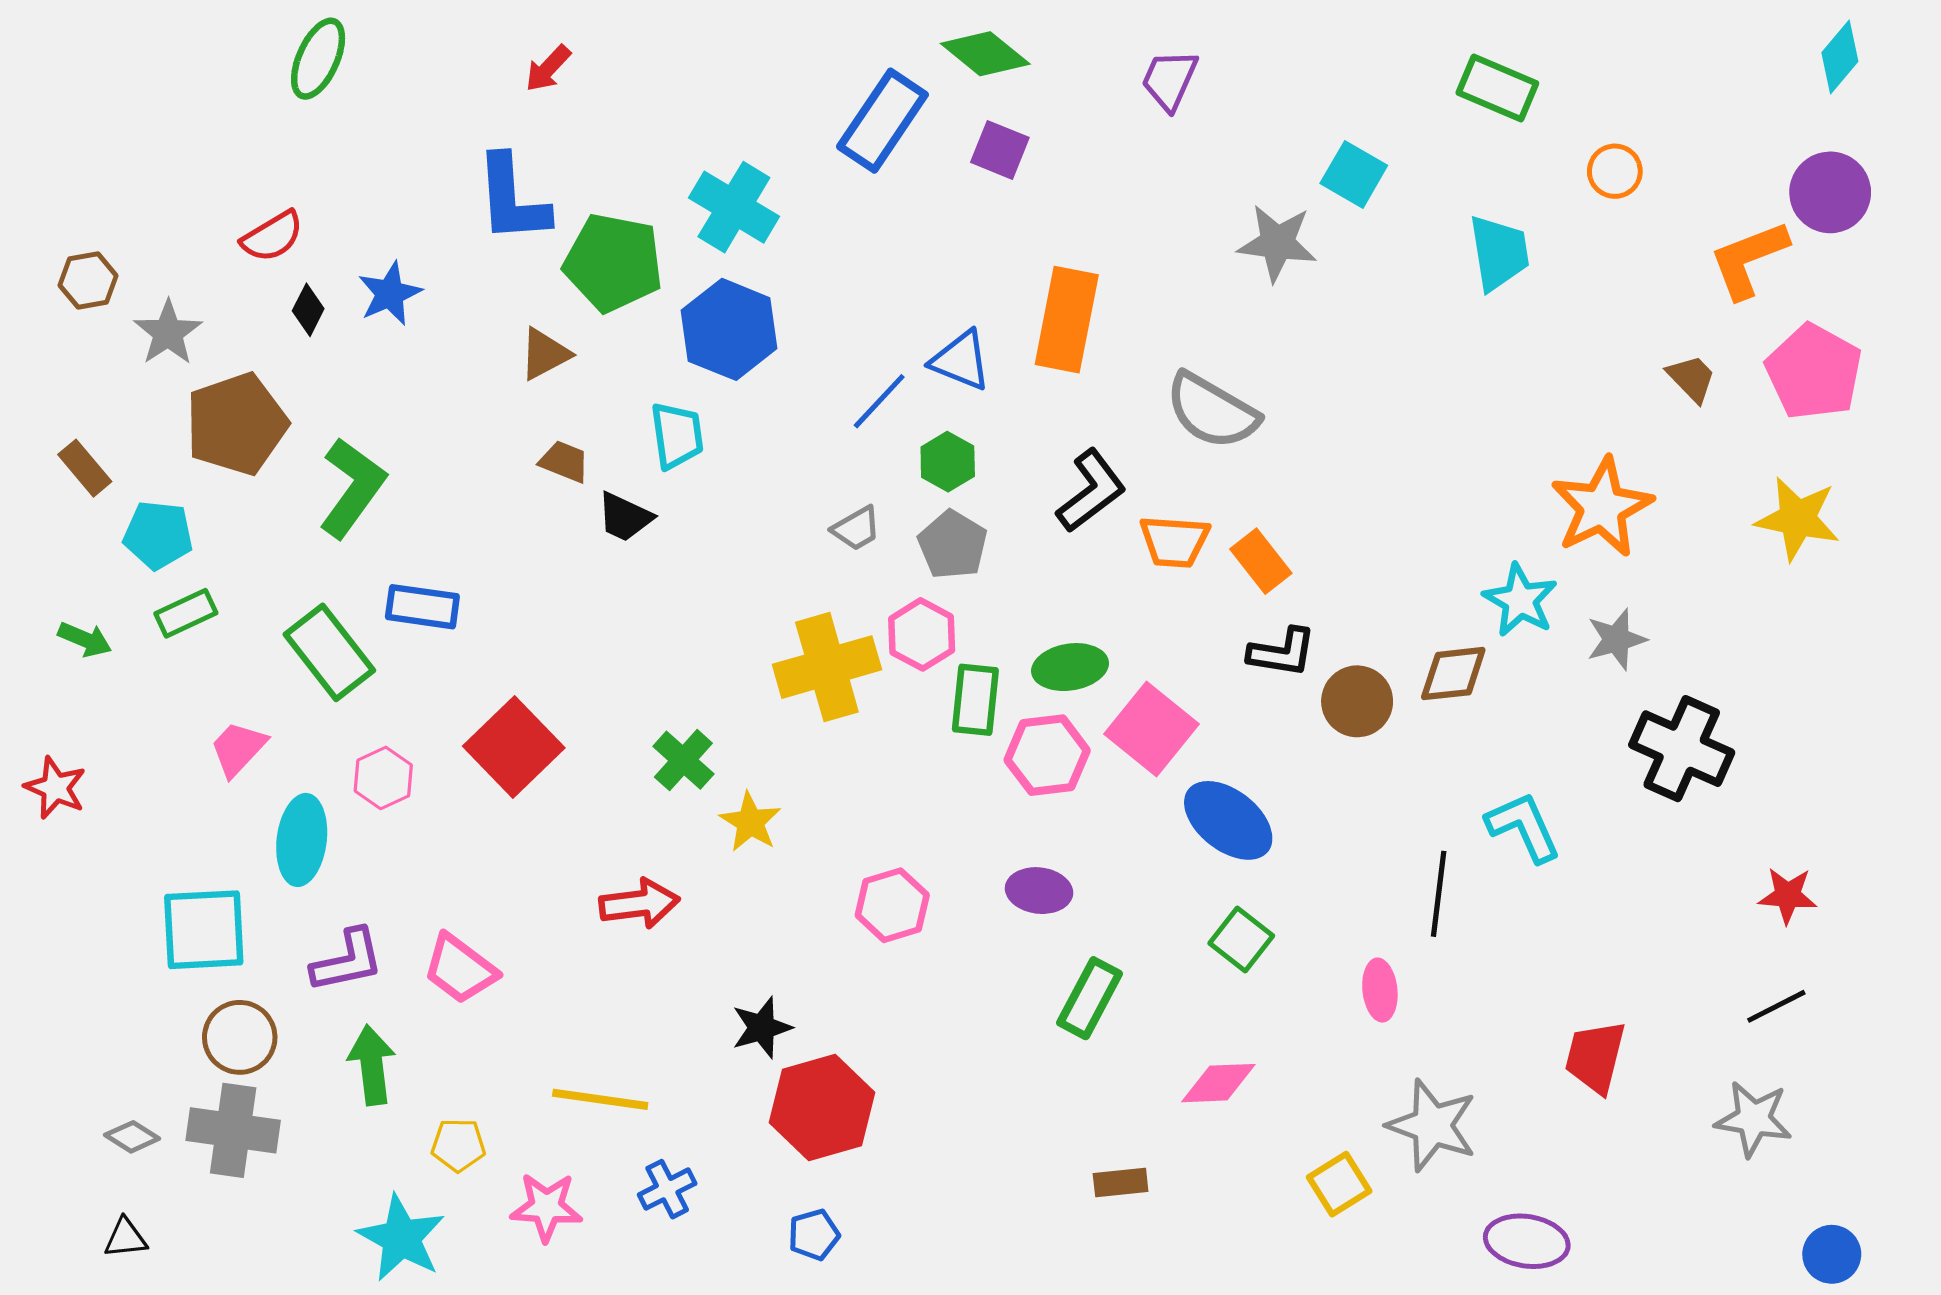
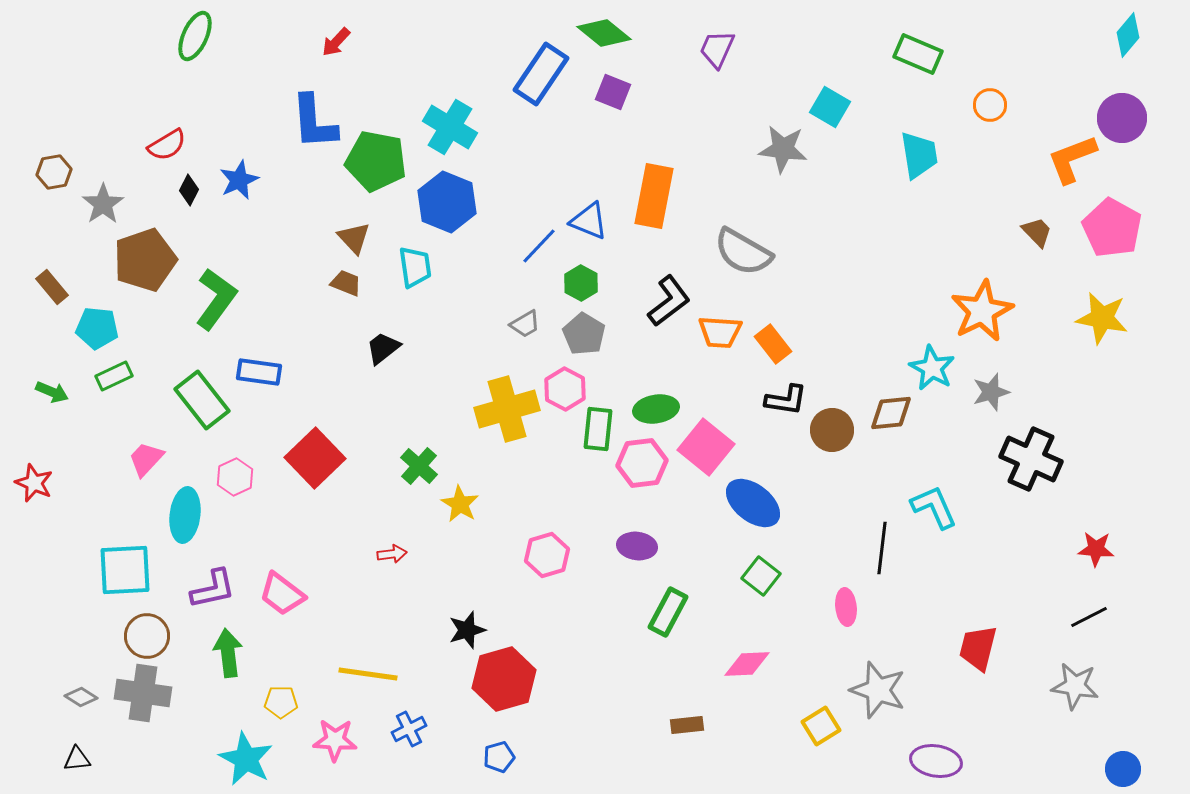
brown triangle: (545, 354) -> (354, 238), moved, turned -45
black trapezoid: (625, 517) -> (383, 348), moved, turned 117
red arrow: (639, 904) -> (392, 554), size x0.6

